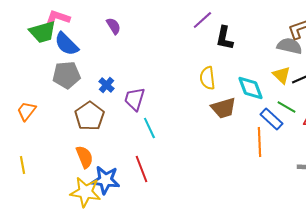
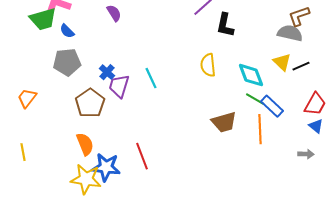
blue semicircle: (66, 44) -> (67, 31), size x0.6
purple trapezoid: (134, 99) -> (119, 86), moved
green line: (286, 107) -> (255, 99), moved
brown trapezoid: (223, 108) -> (224, 122), moved
cyan line: (149, 128) -> (151, 78), moved

